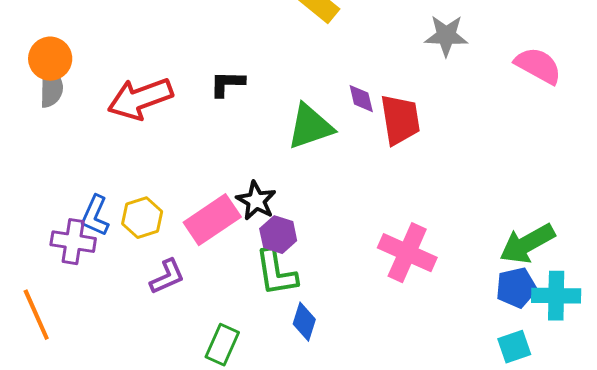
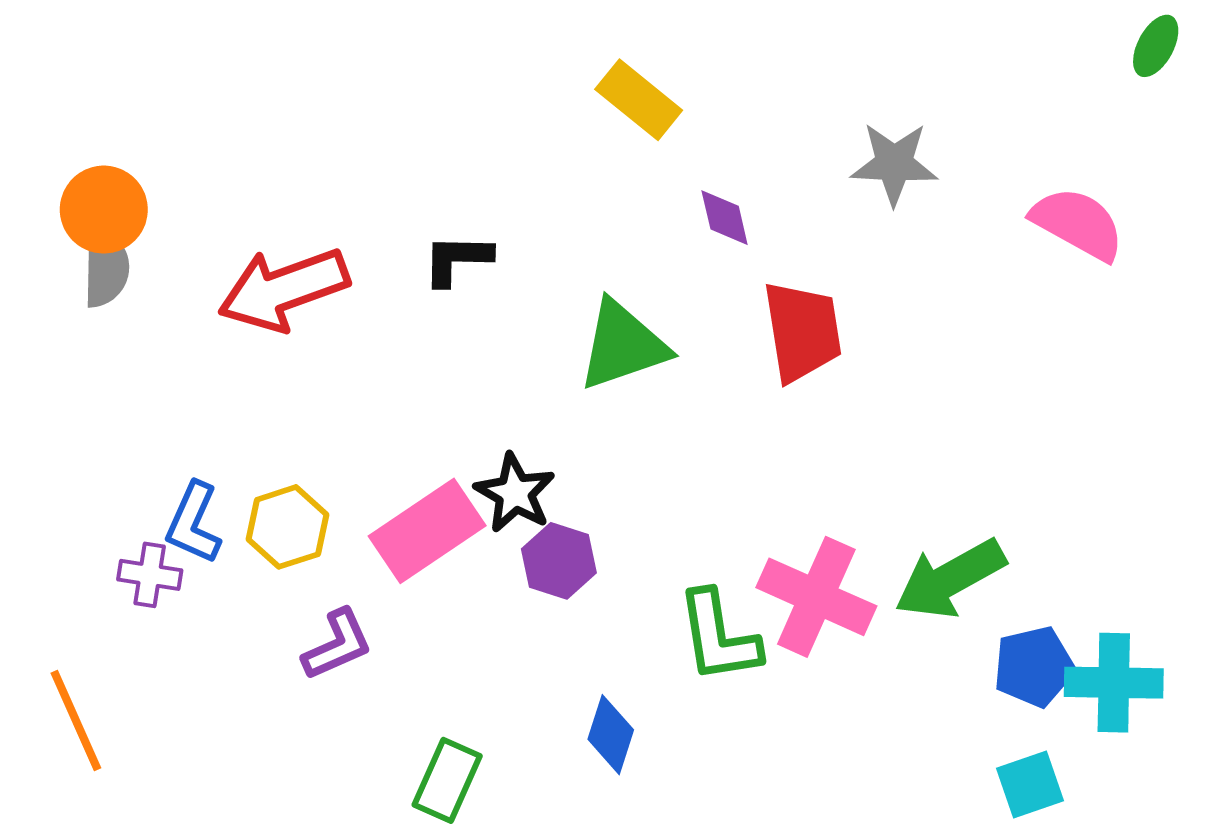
purple diamond: (361, 99) -> (725, 218), moved
purple cross: (73, 242) -> (150, 575), size x0.7
green arrow: (527, 244) -> (950, 579), moved
green L-shape: (276, 273) -> (719, 637), moved

